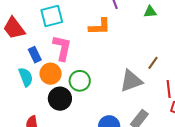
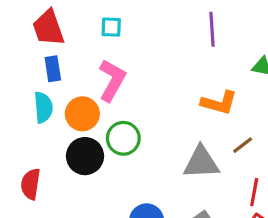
cyan square: (52, 16) -> (111, 27), size x0.6
orange L-shape: (100, 27) -> (219, 103), moved
blue rectangle: (35, 55) -> (53, 69), moved

